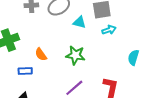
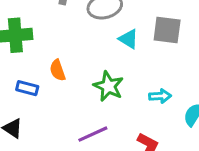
cyan arrow: (109, 30) -> (160, 96), moved

